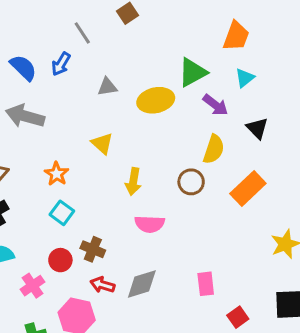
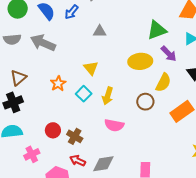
yellow ellipse: (156, 100) -> (140, 61), moved
cyan square: (62, 213) -> (84, 94), moved
red circle: (60, 260) -> (53, 130), moved

